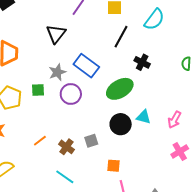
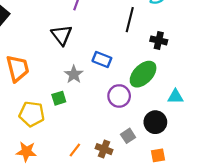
blue rectangle: (86, 66) -> (102, 59), size x0.7
purple circle: (71, 94) -> (119, 96), moved
black circle: (121, 124) -> (155, 122), moved

